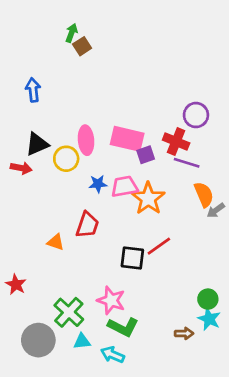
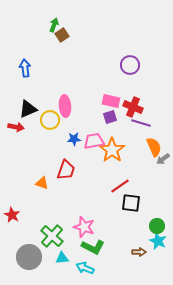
purple circle: (196, 115) -> (130, 65), moved
pink rectangle: (127, 139) -> (111, 101), moved, size x0.7
black square: (132, 258) -> (131, 203), moved

